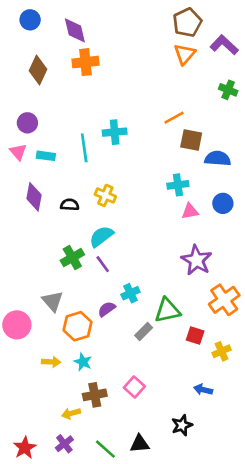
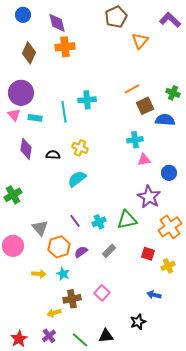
brown pentagon: (187, 22) -> (116, 17), moved
purple L-shape: (224, 45) -> (170, 20), moved
green cross: (228, 90) -> (173, 93), moved
purple circle: (27, 123) -> (21, 93), size x1.6
brown square: (191, 140) -> (145, 106), turned -36
blue circle: (223, 203) -> (169, 173), moved
green cross: (72, 258) -> (13, 195), moved
purple line: (103, 264) -> (75, 221), moved
purple semicircle: (107, 309) -> (81, 252), moved
green triangle: (167, 310) -> (127, 220), moved

